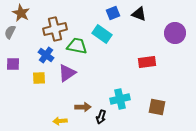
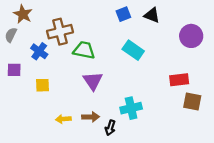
cyan rectangle: (102, 34) -> (133, 50), moved
blue cross: (46, 55) -> (39, 51), moved
red rectangle: (147, 62) -> (179, 80), moved
purple triangle: (67, 73) -> (93, 81), moved, turned -30
brown square: (157, 107) -> (192, 102), moved
yellow arrow: (60, 121) -> (63, 119), moved

